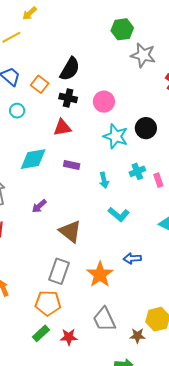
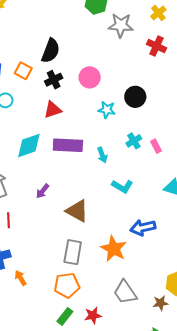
black cross: (68, 98) -> (54, 80), turned -30
cyan star: (116, 136) -> (107, 110), size x0.7
purple rectangle: (72, 165) -> (68, 145), size x1.8
blue arrow: (132, 258) -> (143, 228), size x1.4

